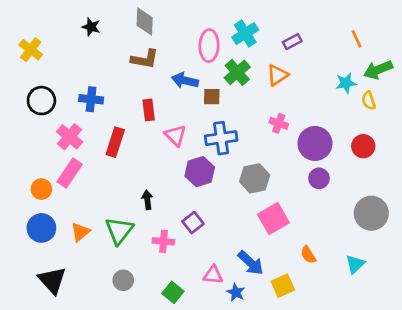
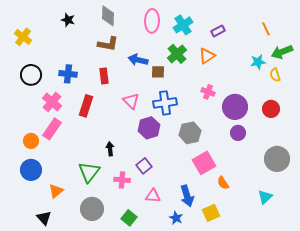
pink ellipse: (209, 46) -> (152, 21), moved
red rectangle: (149, 110) -> (104, 76), moved
orange triangle: (80, 232) -> (56, 191), moved
orange semicircle: (308, 255) -> (223, 183), moved
blue arrow: (251, 263) -> (187, 196), turned 30
pink triangle: (213, 275) -> (153, 196), moved
black triangle: (52, 280) -> (44, 218), moved, size x0.7
gray circle: (123, 280) -> (92, 209), size x1.5

